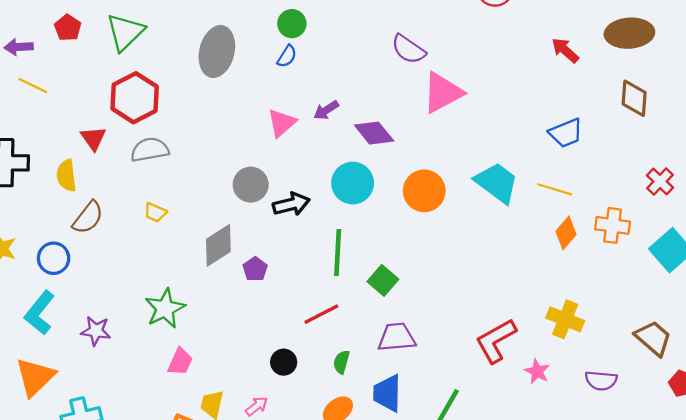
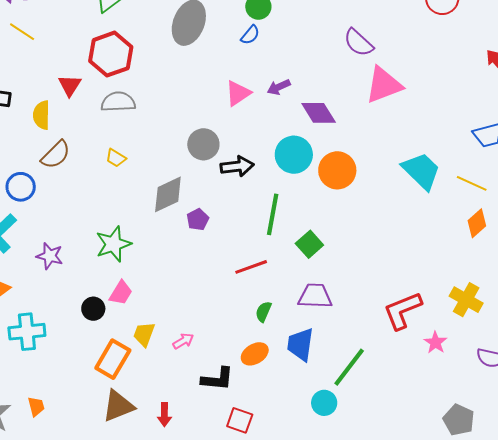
orange circle: (424, 191) -> (337, 170), moved
black circle: (284, 362) -> (93, 309), moved

